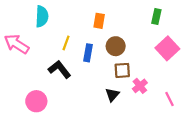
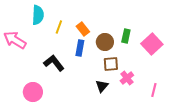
green rectangle: (156, 16) -> (126, 36), moved
orange rectangle: (99, 21) -> (83, 29), moved, turned -48
yellow line: (66, 43) -> (59, 27), moved
pink line: (170, 99) -> (154, 90), turned 40

